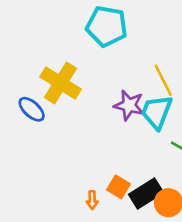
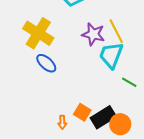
purple star: (129, 105) -> (93, 34), moved
blue ellipse: (32, 109) -> (46, 63), moved

